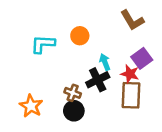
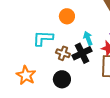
cyan L-shape: (43, 44) -> (43, 38), moved
brown cross: (73, 93) -> (63, 53), moved

